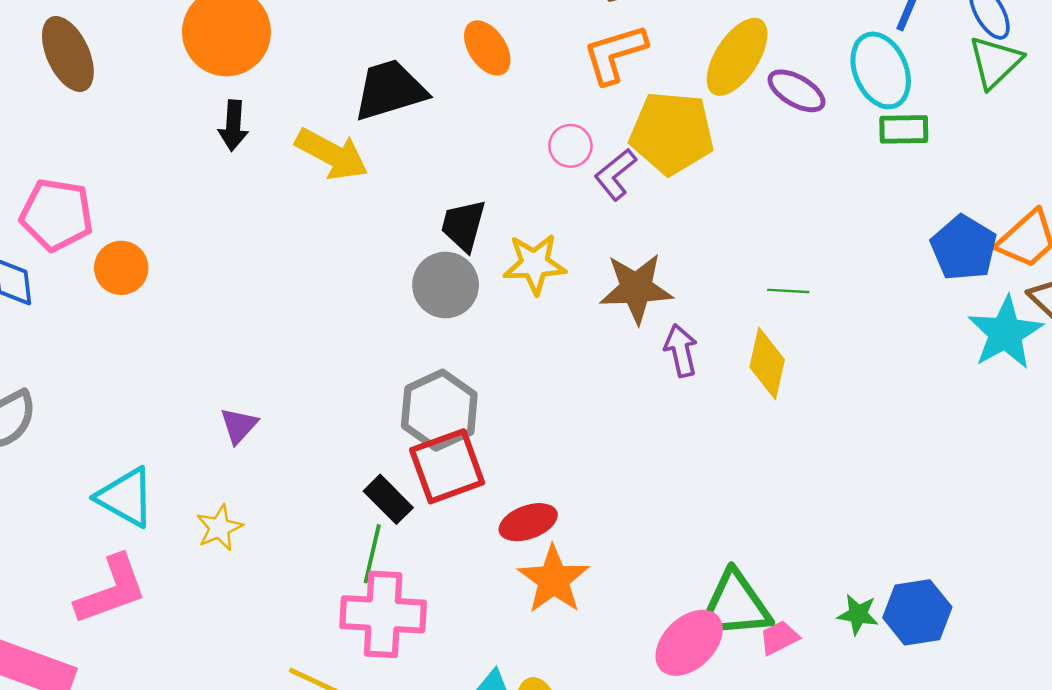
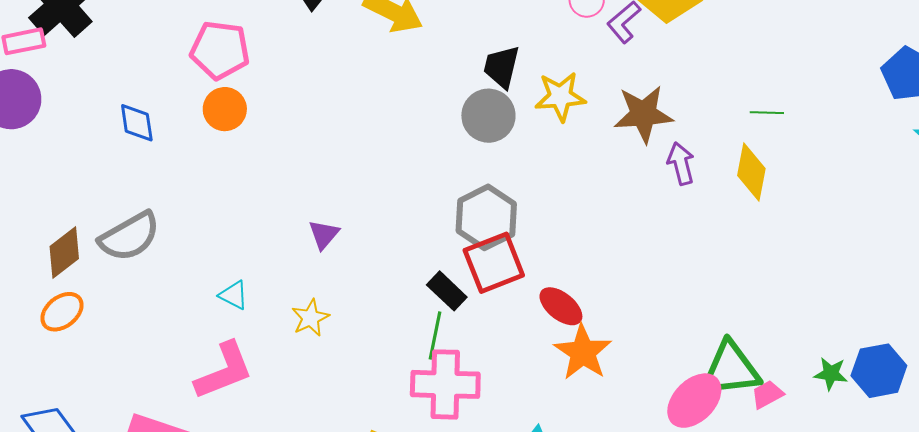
pink pentagon: (57, 215) -> (220, 50), moved
cyan triangle: (126, 497) -> (234, 295), size x0.6
red ellipse: (528, 522) -> (561, 306), turned 60

